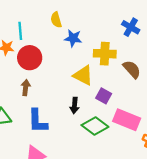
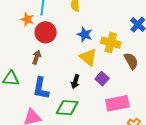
blue star: (73, 38) -> (85, 34), moved
pink rectangle: (127, 120) -> (117, 103), turned -45
green diamond: (95, 126) -> (67, 108), moved, turned -45

